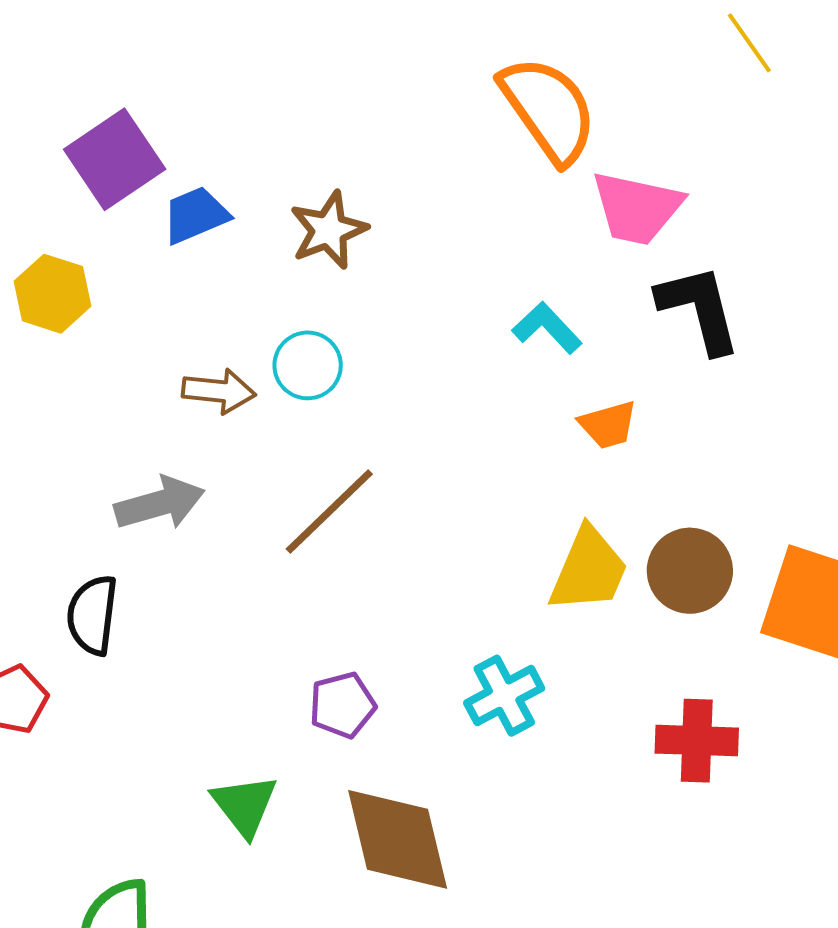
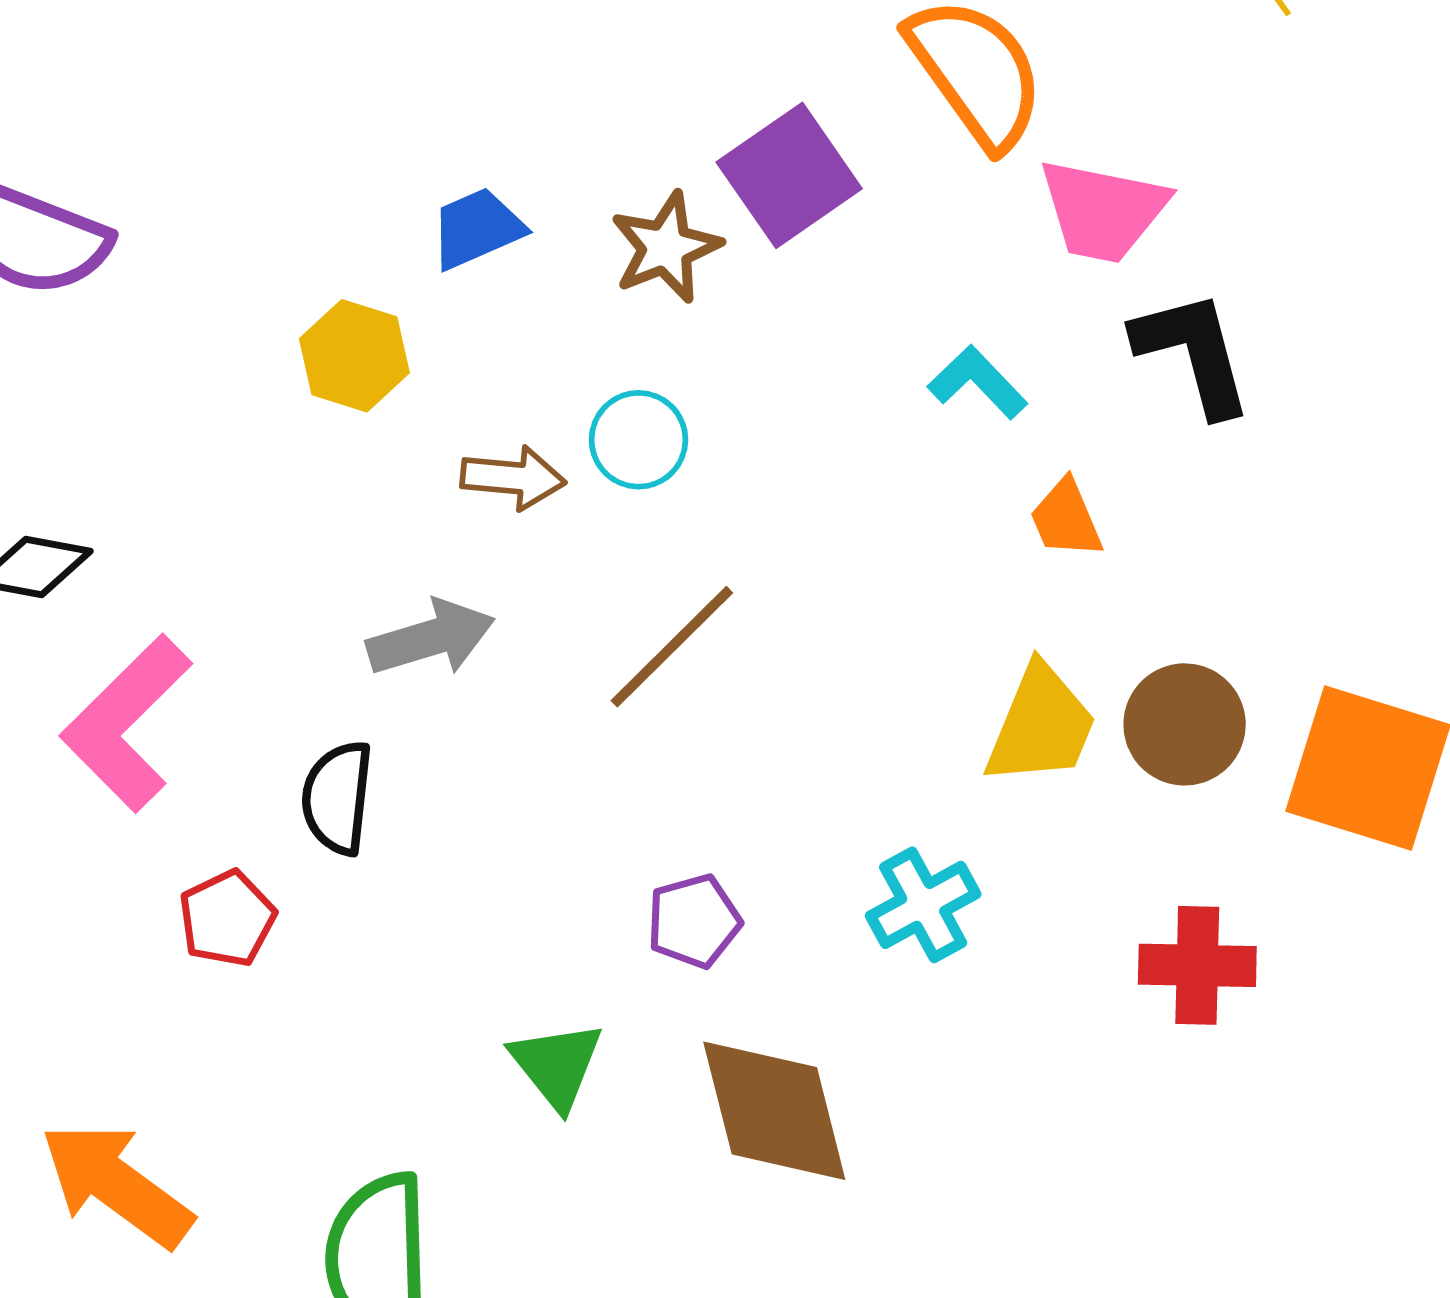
purple square: (115, 159) -> (789, 175), moved
yellow hexagon: (53, 294) -> (354, 356), moved
orange trapezoid: (608, 425) -> (1066, 519), turned 84

